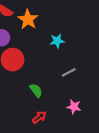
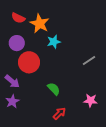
cyan star: (57, 41) -> (54, 42), moved
gray line: (69, 72) -> (89, 61), moved

